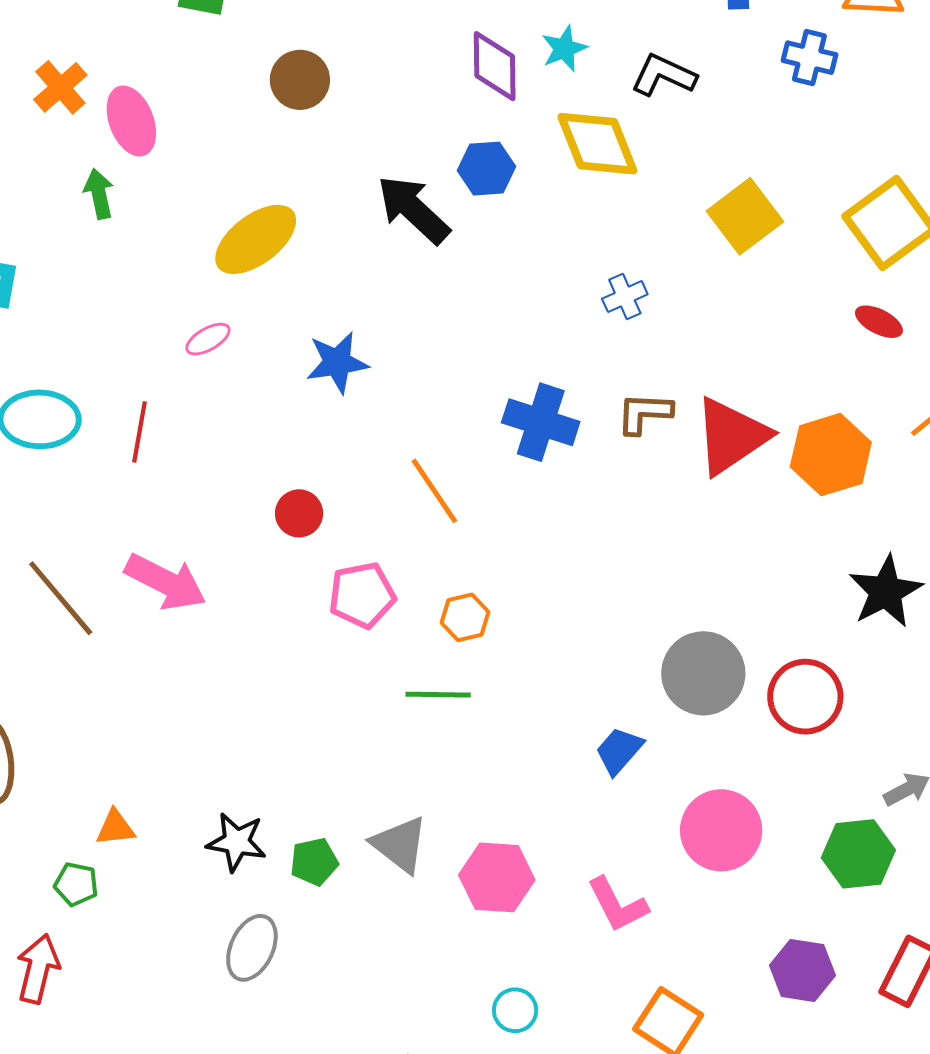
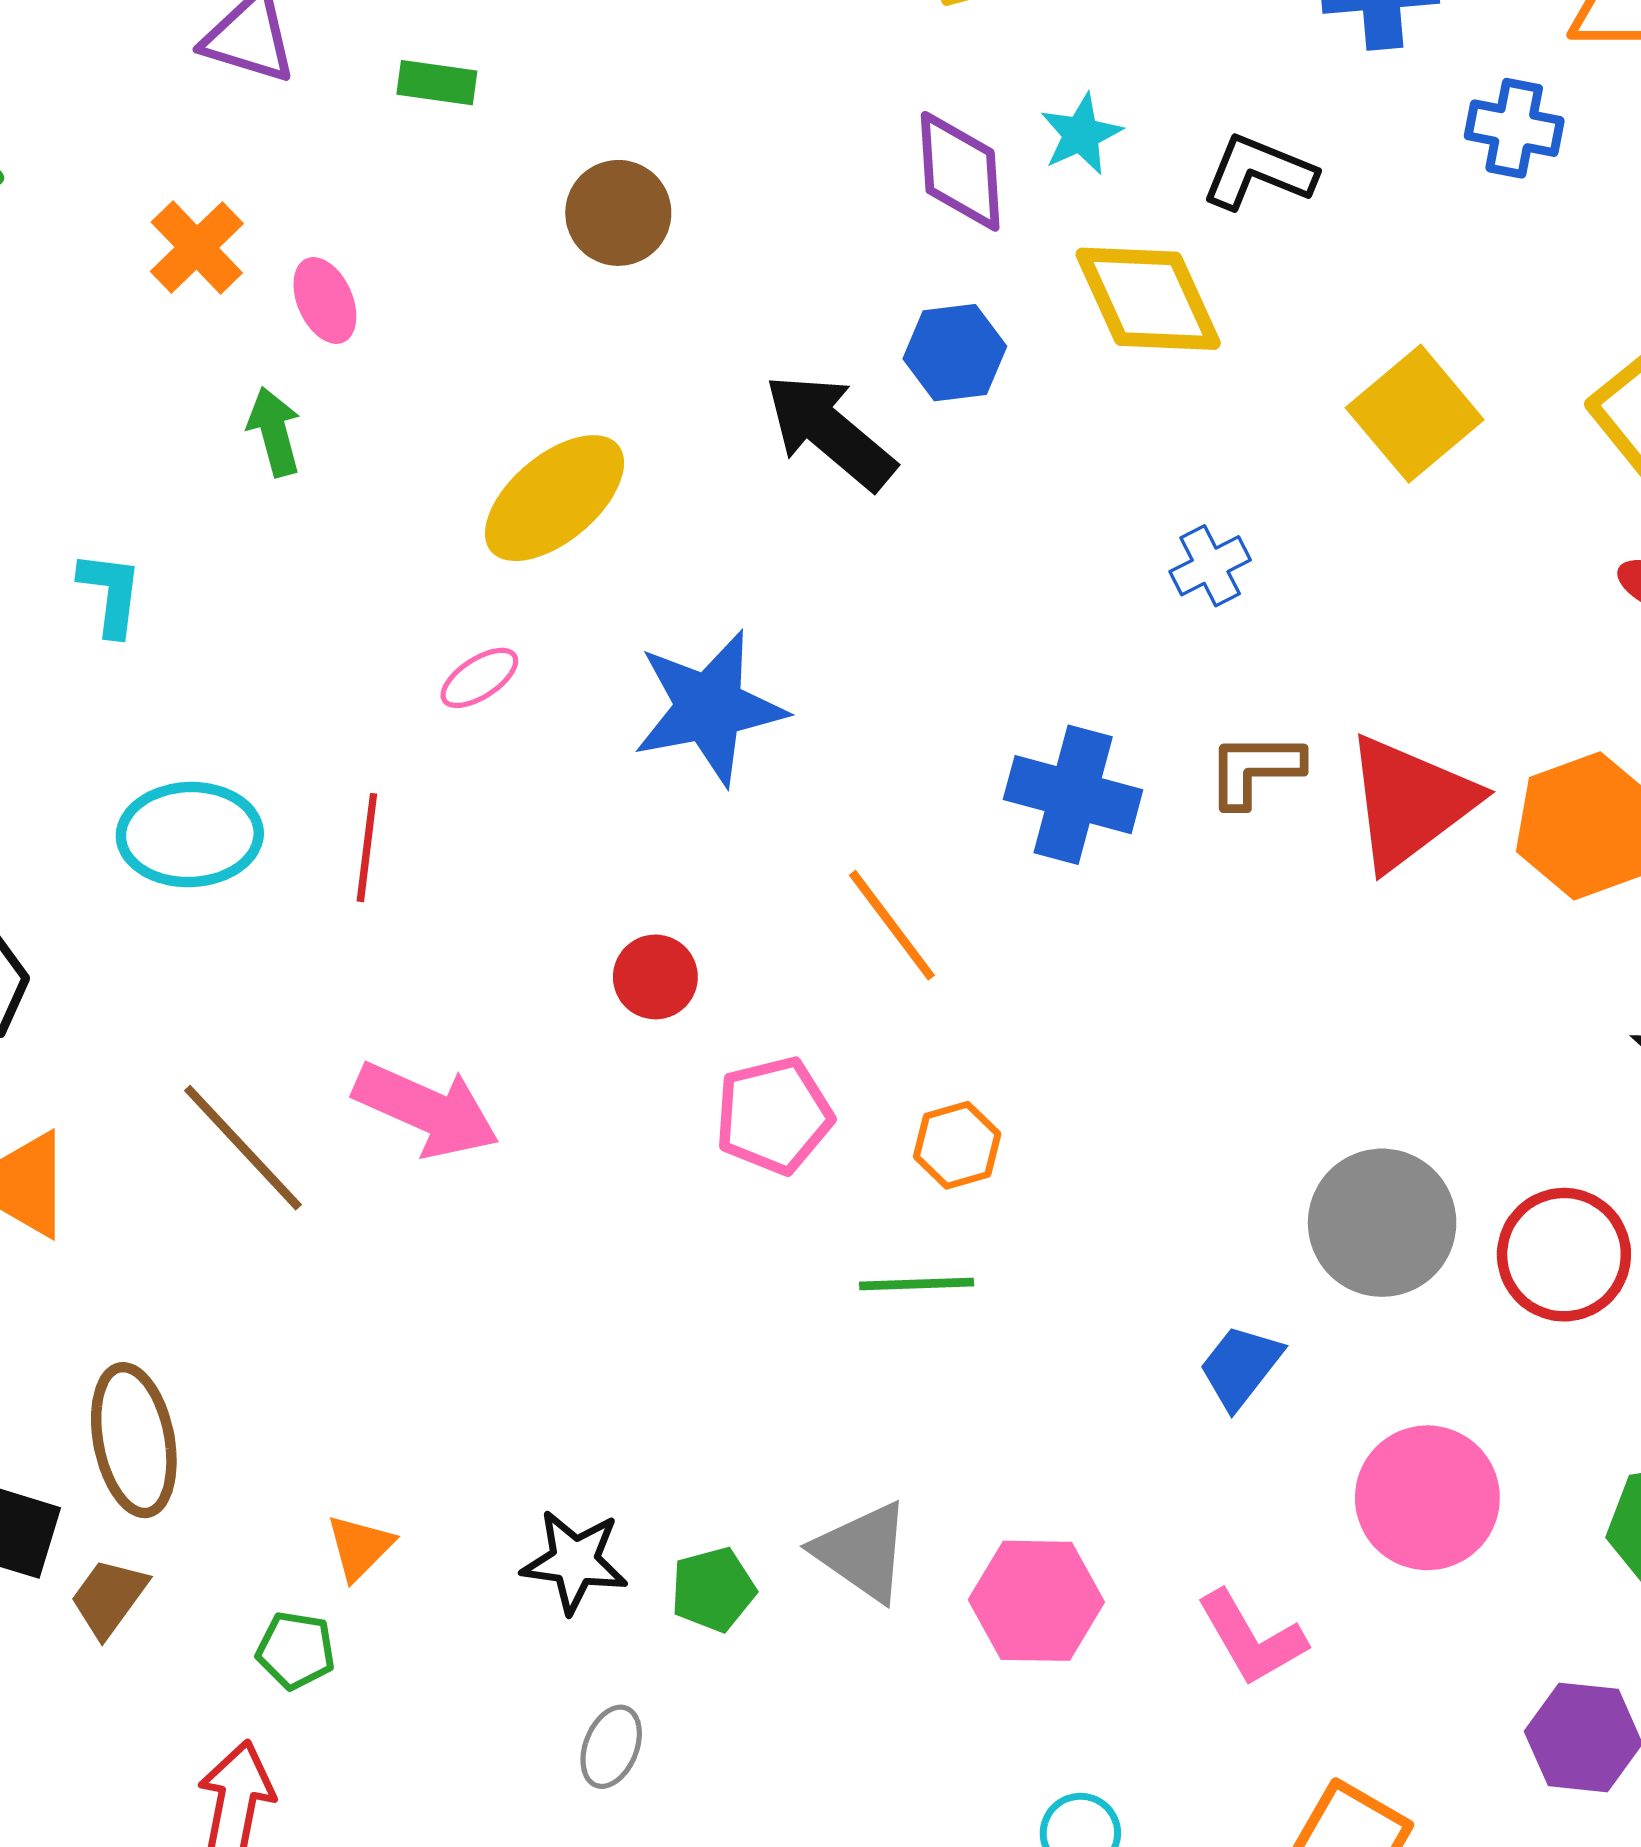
pink ellipse: (131, 121) -> (325, 300), size x0.7
blue star: (337, 362) -> (709, 708), size x1.4
orange triangle: (115, 828) -> (360, 1547), turned -36
gray ellipse: (252, 948) -> (611, 1747), size x0.7

